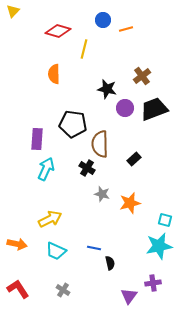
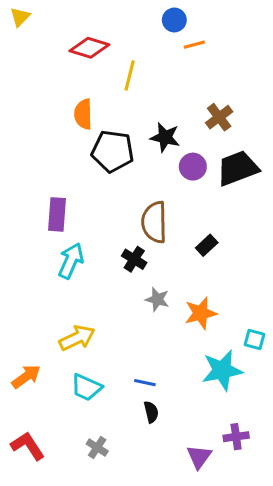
blue circle: (103, 20) -> (174, 20), moved
black pentagon: (73, 124) -> (113, 151), moved
orange arrow: (17, 244) -> (26, 377), turned -48
cyan star: (159, 246) -> (222, 370), moved
black semicircle: (110, 263) -> (151, 412), moved

